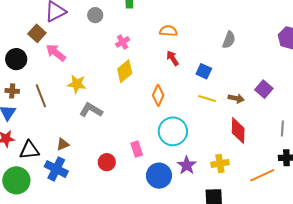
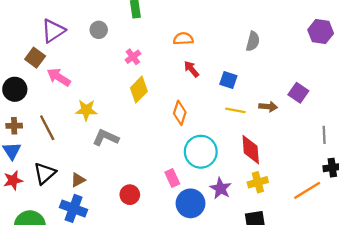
red diamond: (238, 131) -> (251, 150), moved
pink rectangle: (137, 149) -> (172, 178), moved
black triangle: (29, 150) -> (45, 173), moved, turned -30

